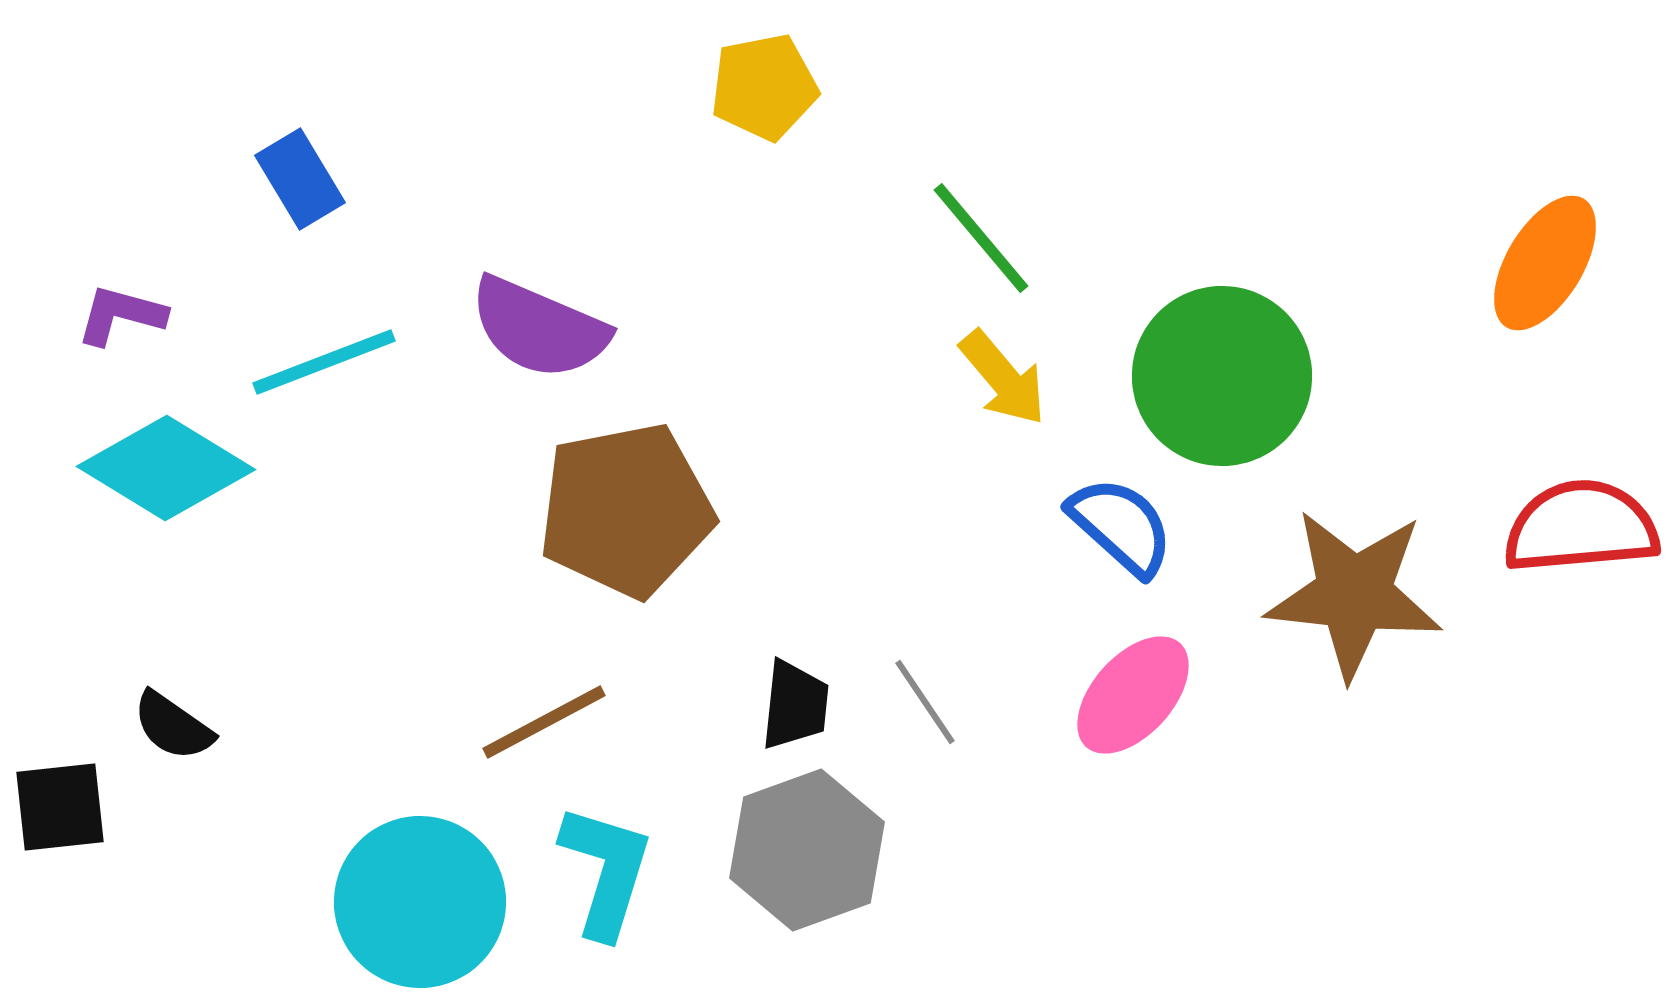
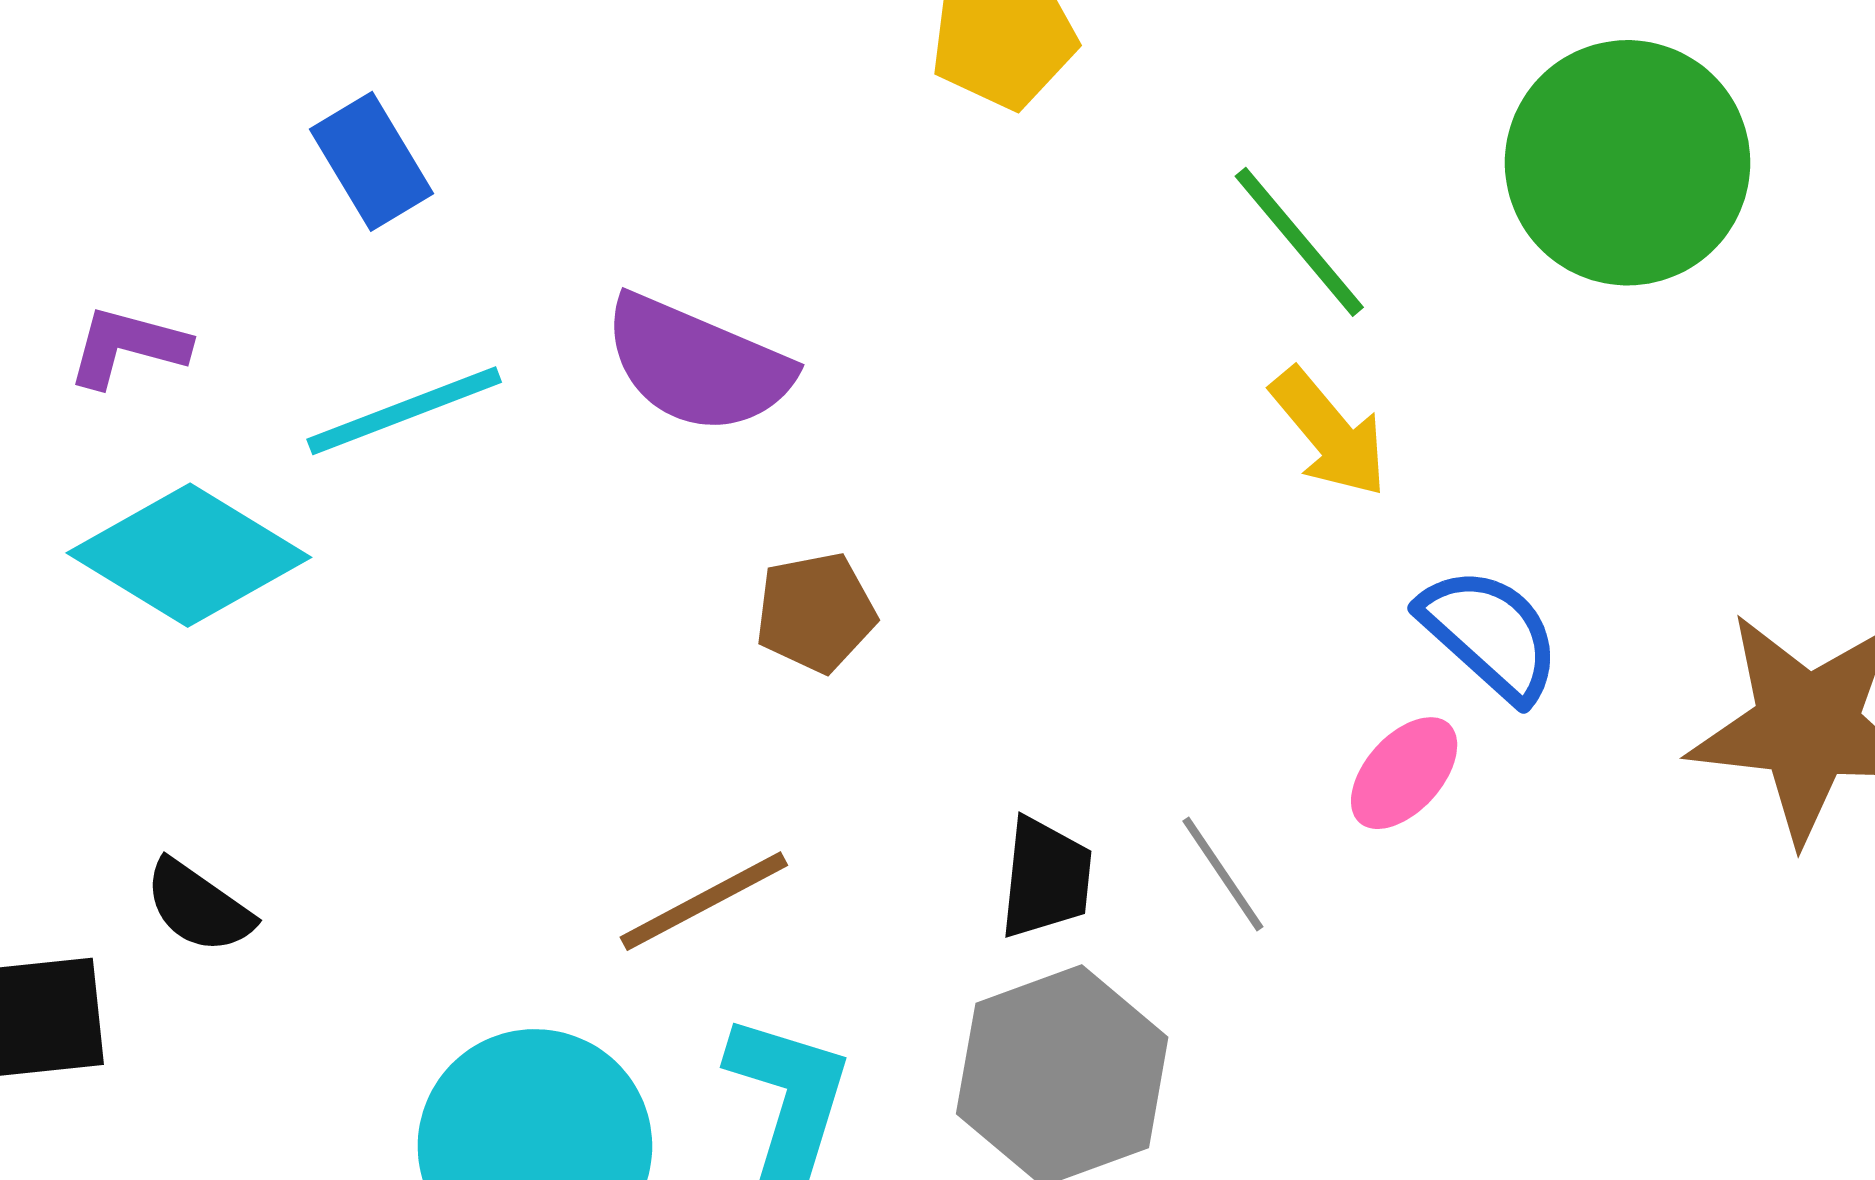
green circle: (1222, 376) -> (1628, 163), moved
brown pentagon: (626, 510) -> (816, 612), size x0.5
pink ellipse: (1133, 695) -> (1404, 773), moved, size x0.7

